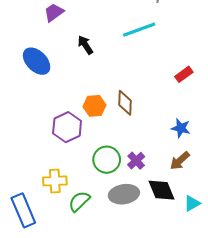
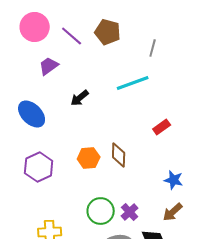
black arrow: (85, 45) -> (80, 98), turned -96
red rectangle: (184, 74) -> (162, 127), moved
purple hexagon: (67, 127) -> (39, 167), moved

